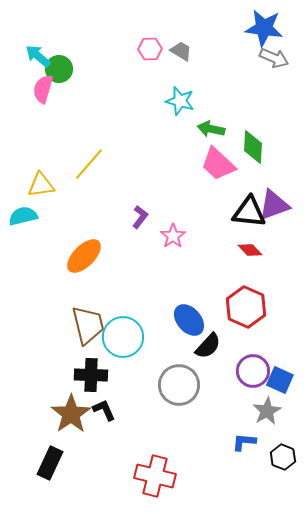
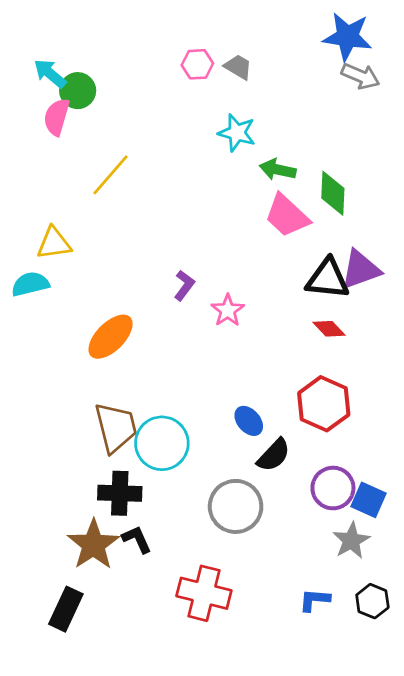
yellow line: (89, 164) -> (111, 175), moved
blue ellipse: (189, 320) -> (249, 421), size x0.7
blue L-shape: (244, 442) -> (314, 600), moved
red cross: (155, 476) -> (204, 593), moved

